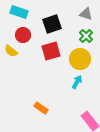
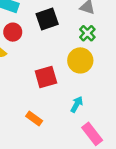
red square: (51, 51) -> (46, 77), moved
cyan arrow: (77, 82) -> (77, 104), moved

